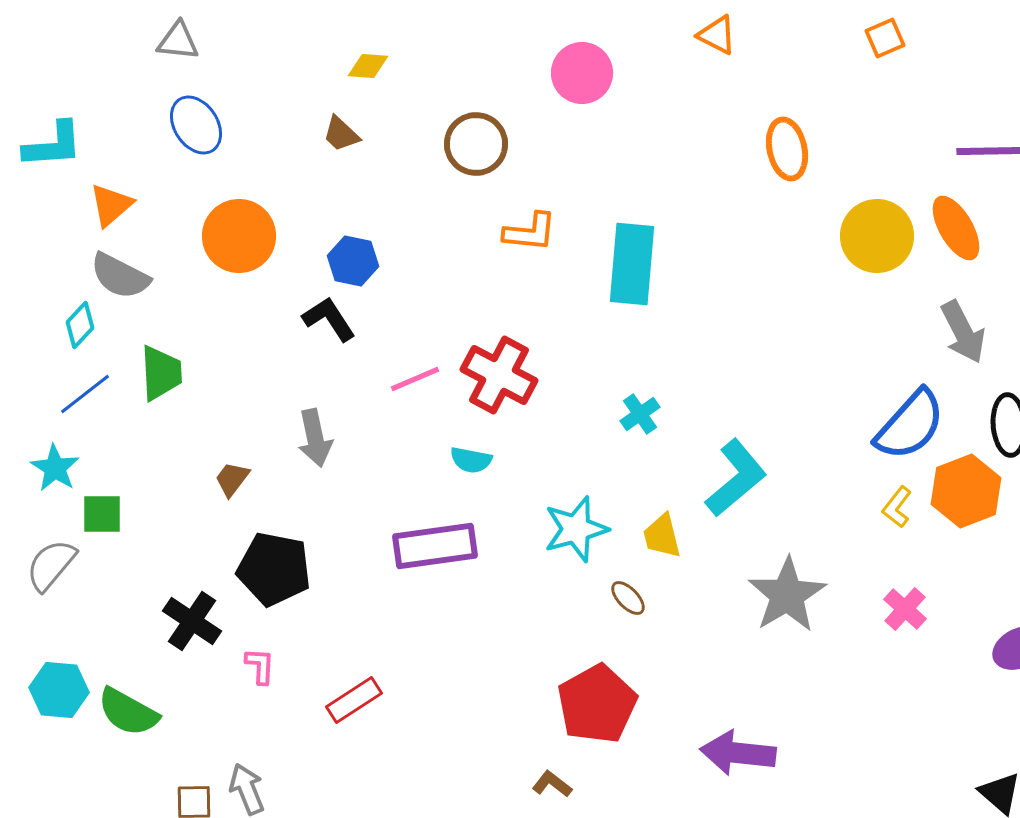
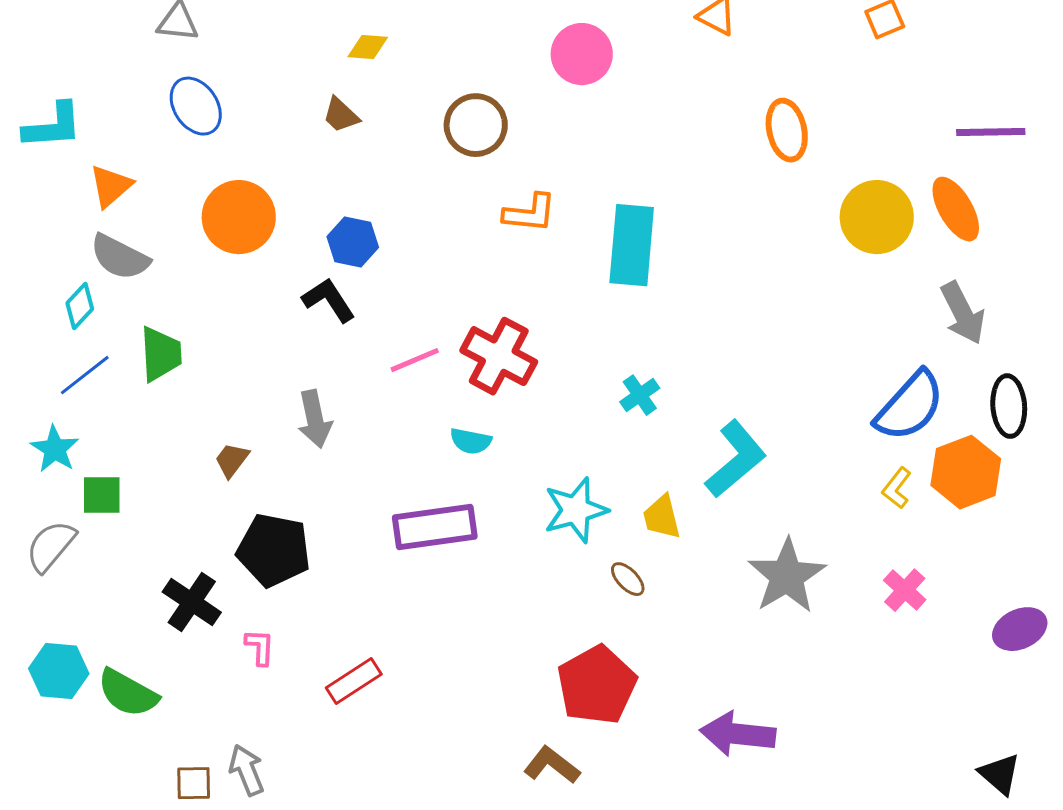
brown L-shape: (552, 784) -> (552, 765), size x1.4

